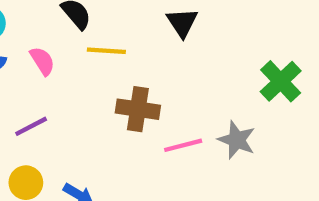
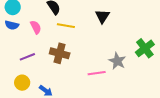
brown cross: (138, 109) -> (60, 53), moved
gray star: (237, 140) -> (117, 61), moved

